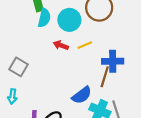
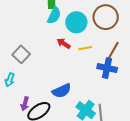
brown line: (105, 77) -> (113, 51), moved
blue semicircle: (82, 95) -> (62, 91), moved

